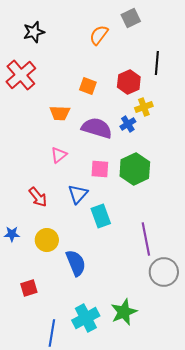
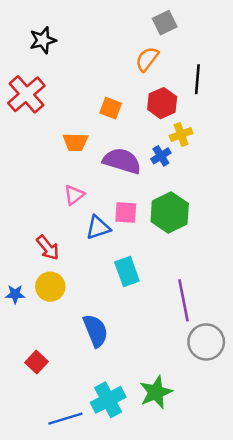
orange semicircle: (99, 35) -> (147, 59), moved
blue triangle: (78, 194) -> (98, 228), moved, turned 30
yellow circle: (47, 240) -> (50, 287), moved
red square: (29, 288) -> (36, 362), turned -30
blue line: (52, 333) -> (65, 419), turned 64

